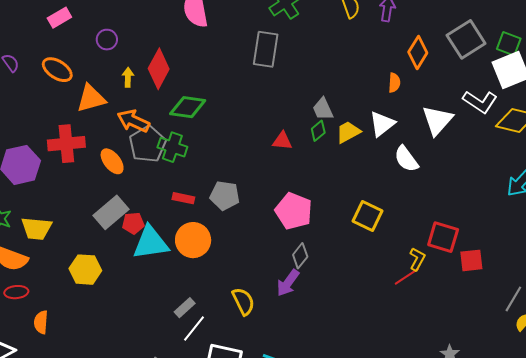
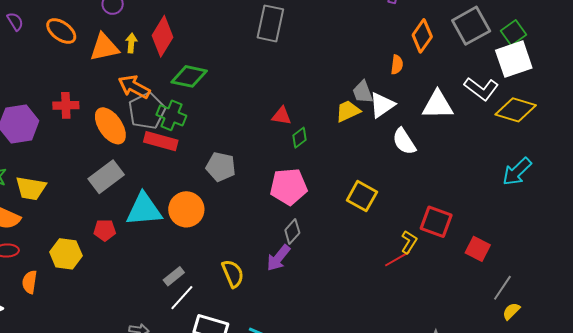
green square: (509, 44) -> (514, 33), turned 30
orange triangle: (91, 98) -> (104, 47), moved
gray trapezoid: (323, 109) -> (363, 92), moved
white triangle: (437, 120) -> (438, 105), turned 44
green diamond: (318, 131) -> (300, 138), moved
red cross: (66, 144) -> (66, 105), size x0.7
orange ellipse: (112, 161) -> (110, 126), size x1.4
red rectangle: (183, 198) -> (161, 141), moved, size x1.5
pink pentagon: (294, 211) -> (289, 187), turned -30
red pentagon: (133, 223) -> (105, 230), moved
red square: (471, 260) -> (478, 249), moved, turned 30
yellow hexagon: (85, 270) -> (66, 254), moved

